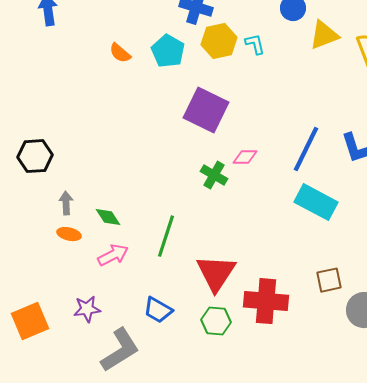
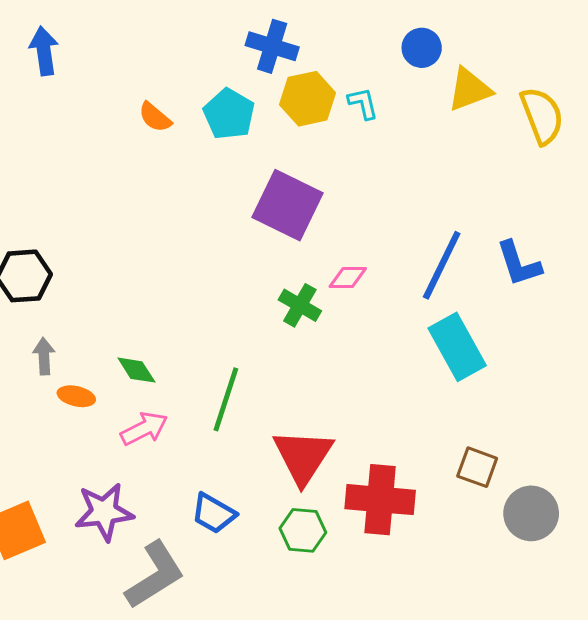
cyan rectangle: (316, 202) -> (457, 347), turned 33
gray arrow: (66, 203) -> (44, 356), moved
brown square: (329, 280) -> (477, 467), turned 32
purple star: (87, 309) -> (104, 512), size x1.4

